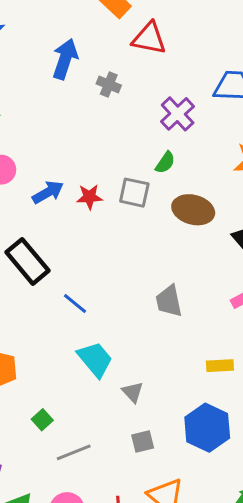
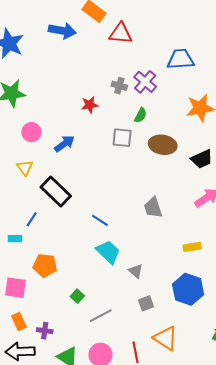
blue arrow: (65, 59) -> (62, 31), moved, turned 88
gray cross: (109, 84) -> (119, 86), moved
red star: (89, 197) -> (90, 105), moved
blue line: (75, 303) -> (100, 220), moved

